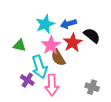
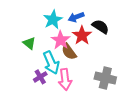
green triangle: (20, 46) -> (29, 43), turned 32
purple cross: (27, 80) -> (40, 77), turned 32
gray cross: (92, 87) -> (105, 78), size x1.5

